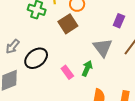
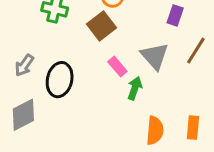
black ellipse: (36, 58) -> (60, 80), turned -35
pink rectangle: (67, 72) -> (117, 66), moved

